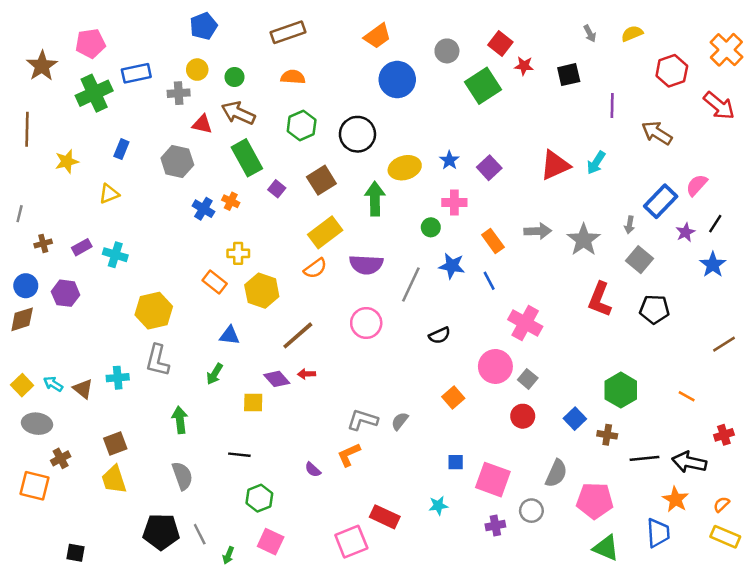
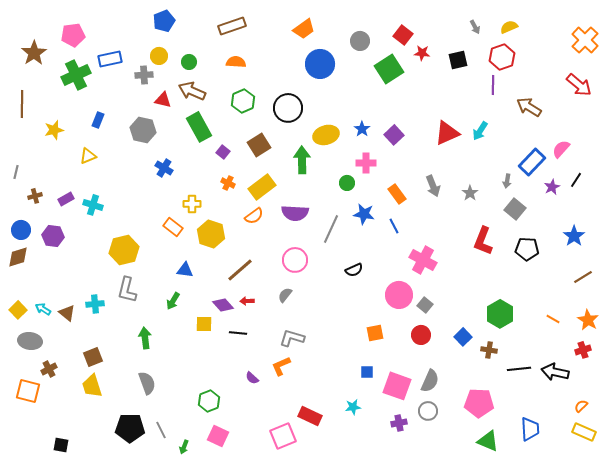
red hexagon: (672, 71) -> (502, 57), moved
orange cross: (231, 201) -> (228, 183), moved
gray arrow: (538, 231) -> (433, 186), turned 70
gray star: (584, 240) -> (470, 193), size x0.6
blue star: (713, 265) -> (574, 236), moved
orange square: (453, 398) -> (375, 333), moved, turned 30
gray semicircle: (400, 421) -> (285, 295), moved
black line: (239, 455) -> (238, 333), moved
gray semicircle: (556, 473) -> (430, 381), moved
orange star: (676, 499) -> (588, 320), moved

